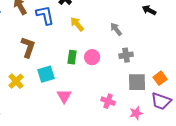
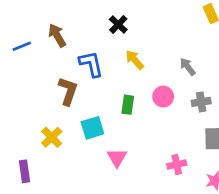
blue L-shape: (45, 15) -> (91, 64), moved
pink circle: (92, 57) -> (163, 97), moved
pink cross: (108, 101) -> (177, 165), turned -32

